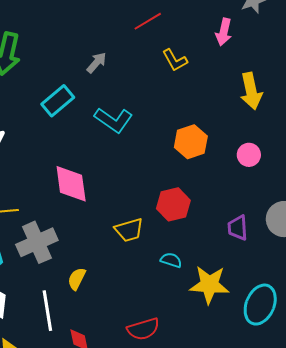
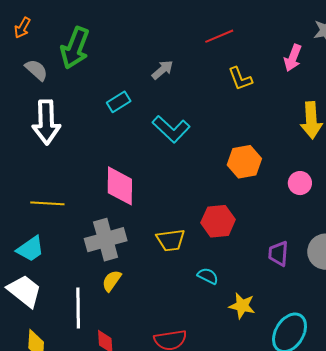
cyan rectangle: (58, 101) -> (119, 102), size x0.7
gray cross: (37, 242) -> (106, 240), moved
yellow star: (209, 285) -> (242, 306), size x0.7

